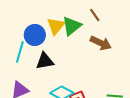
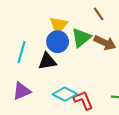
green triangle: (72, 26) -> (81, 38), moved
blue circle: (35, 35) -> (58, 42), moved

